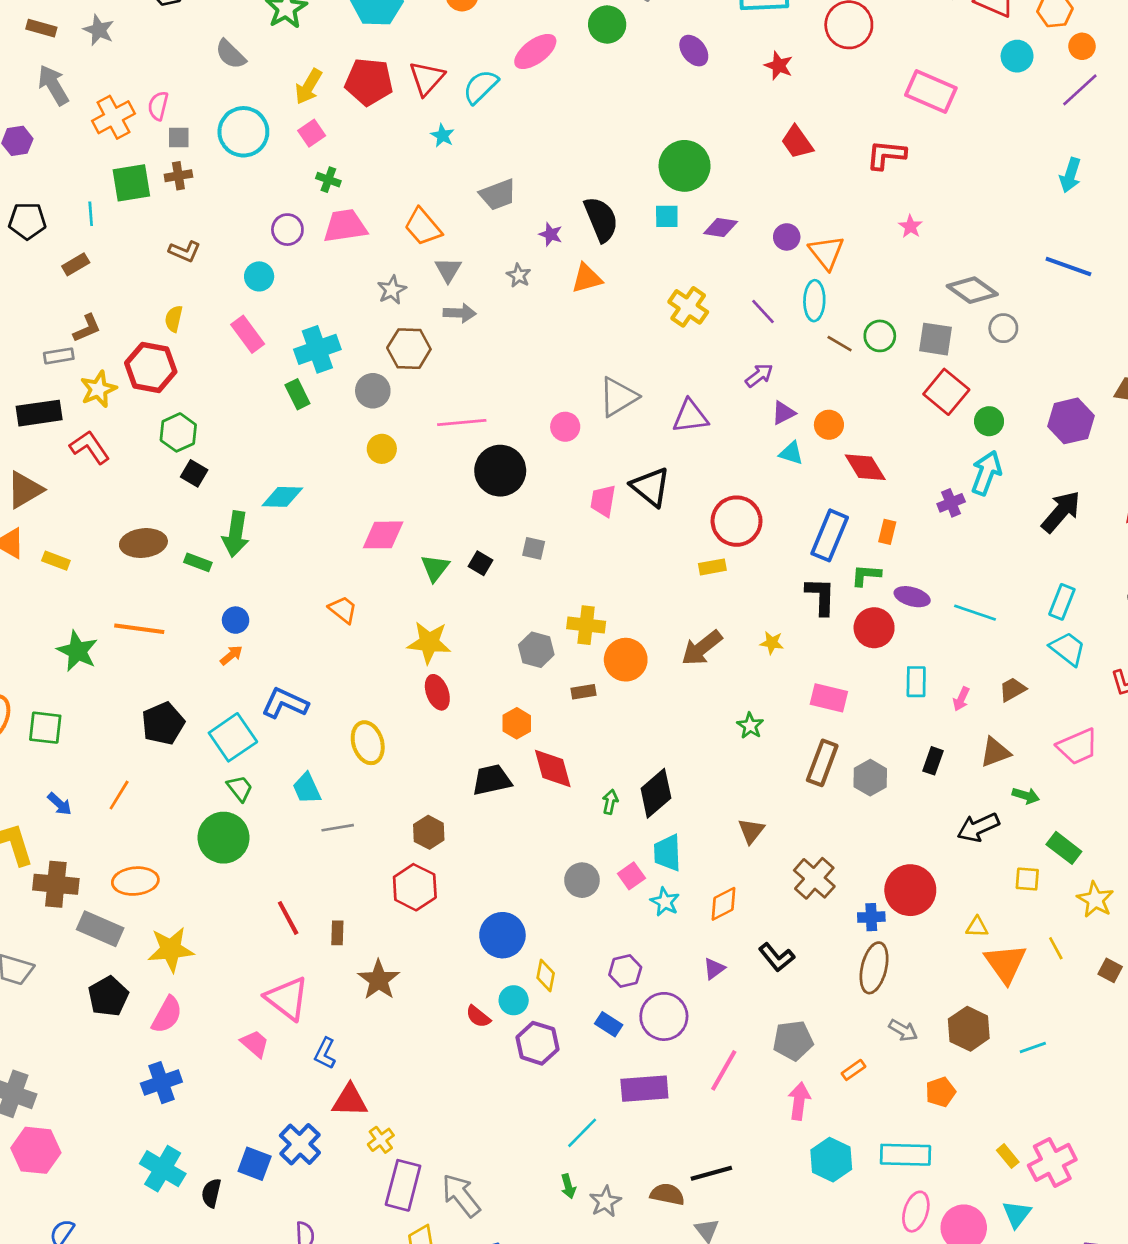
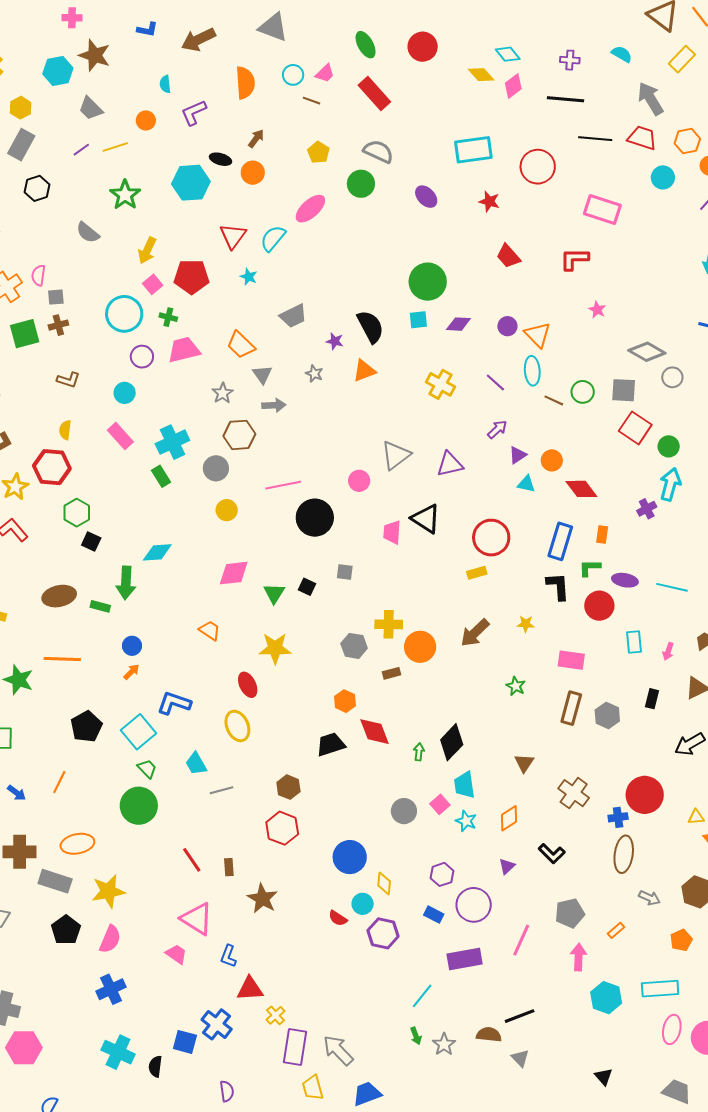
red pentagon: (369, 82) -> (192, 277), moved
cyan circle: (243, 132) -> (124, 314), moved
red ellipse: (437, 692) -> (248, 685), moved

